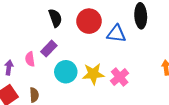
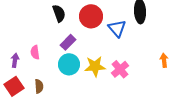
blue triangle: (116, 34) -> (117, 28), turned 42
purple rectangle: (49, 49) -> (68, 42), moved

